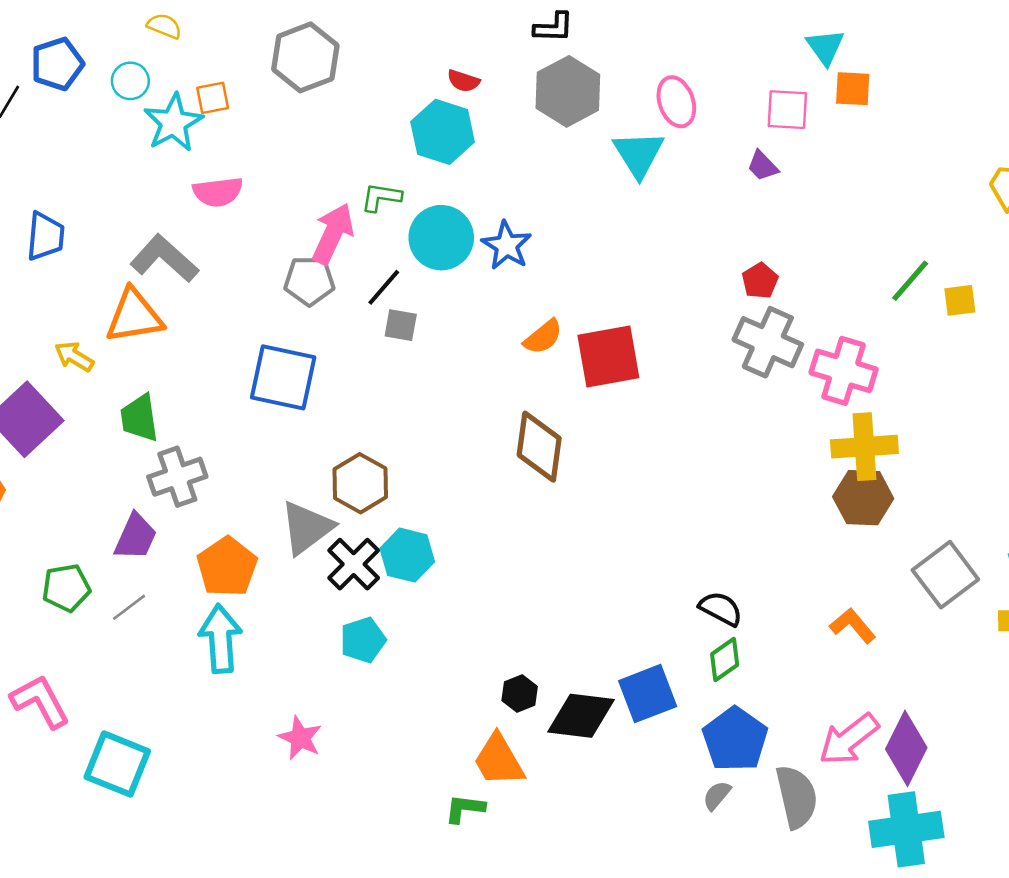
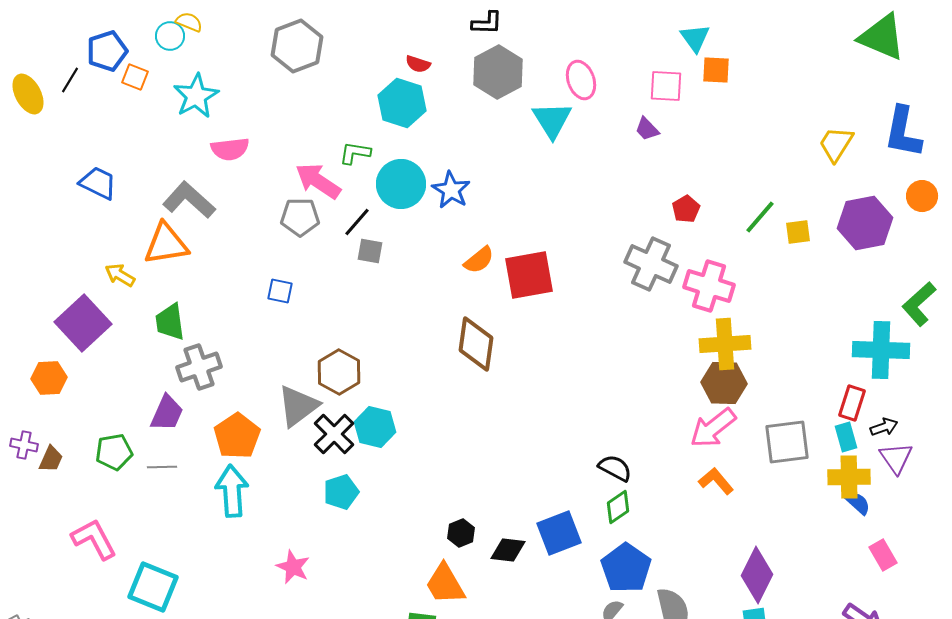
cyan circle: (130, 81) -> (170, 36), moved
orange square: (213, 98) -> (135, 77), moved, turned 32
pink arrow: (333, 234) -> (318, 181), turned -81
blue trapezoid: (45, 236) -> (98, 183), turned -69
red pentagon: (760, 281) -> (686, 209), moved
blue square: (283, 377) -> (280, 291), size x0.5
gray square: (945, 575) -> (787, 442), turned 30
gray line: (129, 607) -> (162, 467), turned 36
black diamond: (581, 716) -> (508, 550), size x0.7
pink arrow: (849, 739) -> (713, 428), moved

